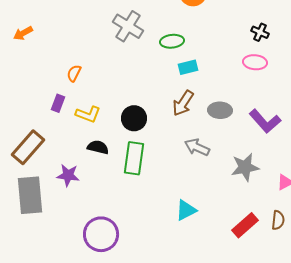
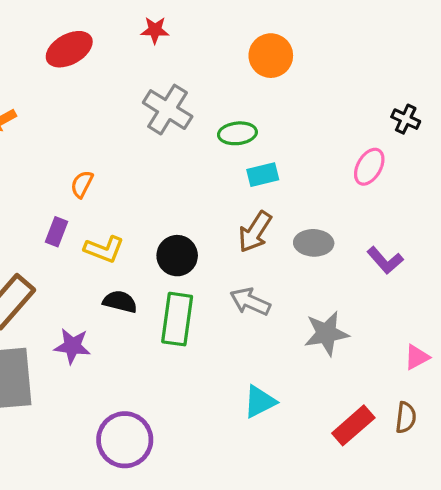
black cross: (260, 32) -> (406, 119), moved
pink ellipse: (255, 62) -> (369, 167), turned -65
purple L-shape: (265, 121) -> (385, 260), size x0.7
gray arrow: (197, 147) -> (250, 302), moved
gray star: (245, 167) -> (326, 333), moved

